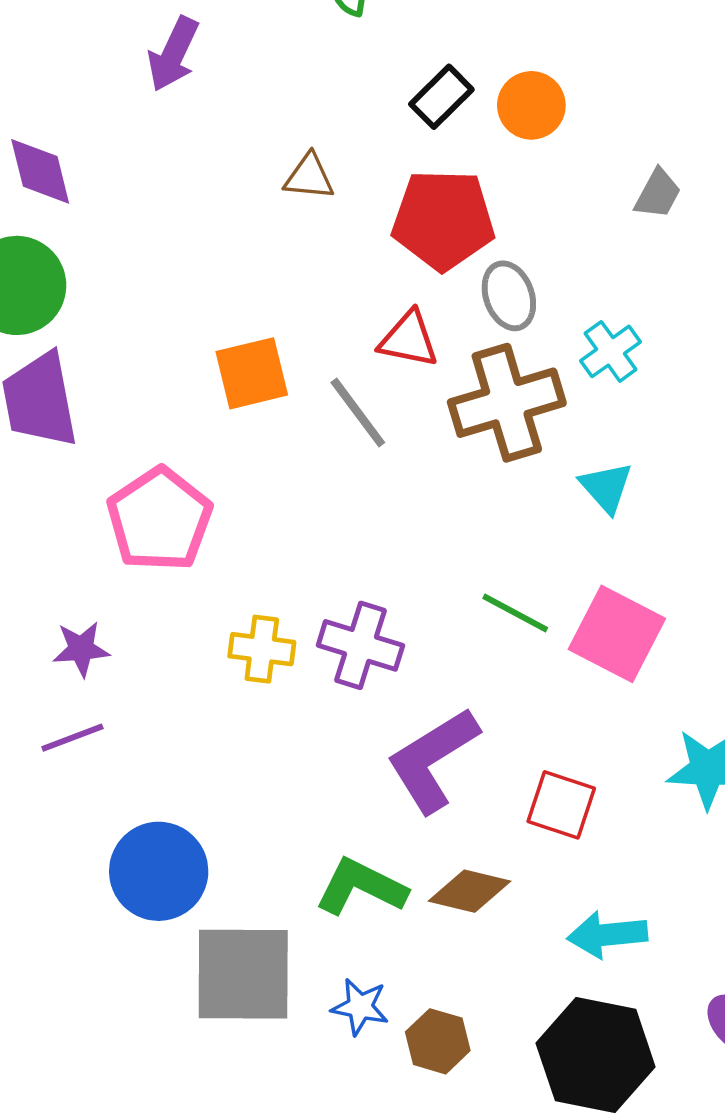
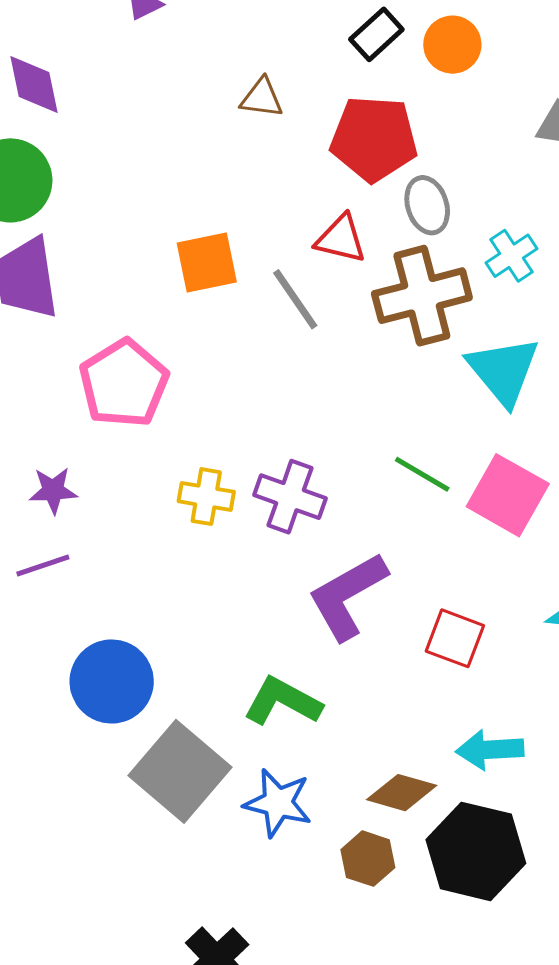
cyan triangle: (606, 487) -> (503, 371), size x1.6
brown diamond: (469, 891) -> (402, 793), moved
gray square: (243, 974) -> (180, 771), turned 38
blue star: (360, 1007) -> (278, 803), size x1.4
brown hexagon: (438, 1041) -> (368, 859), moved

